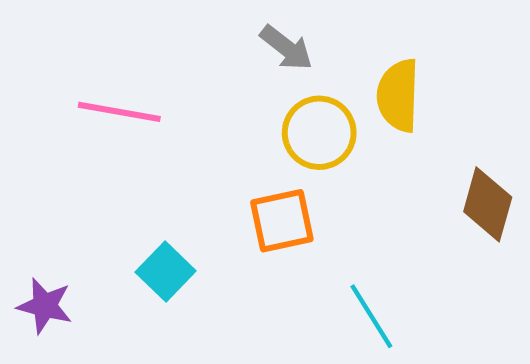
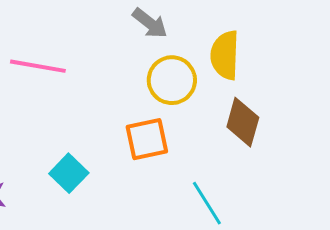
brown diamond: (488, 204) -> (243, 122), moved

